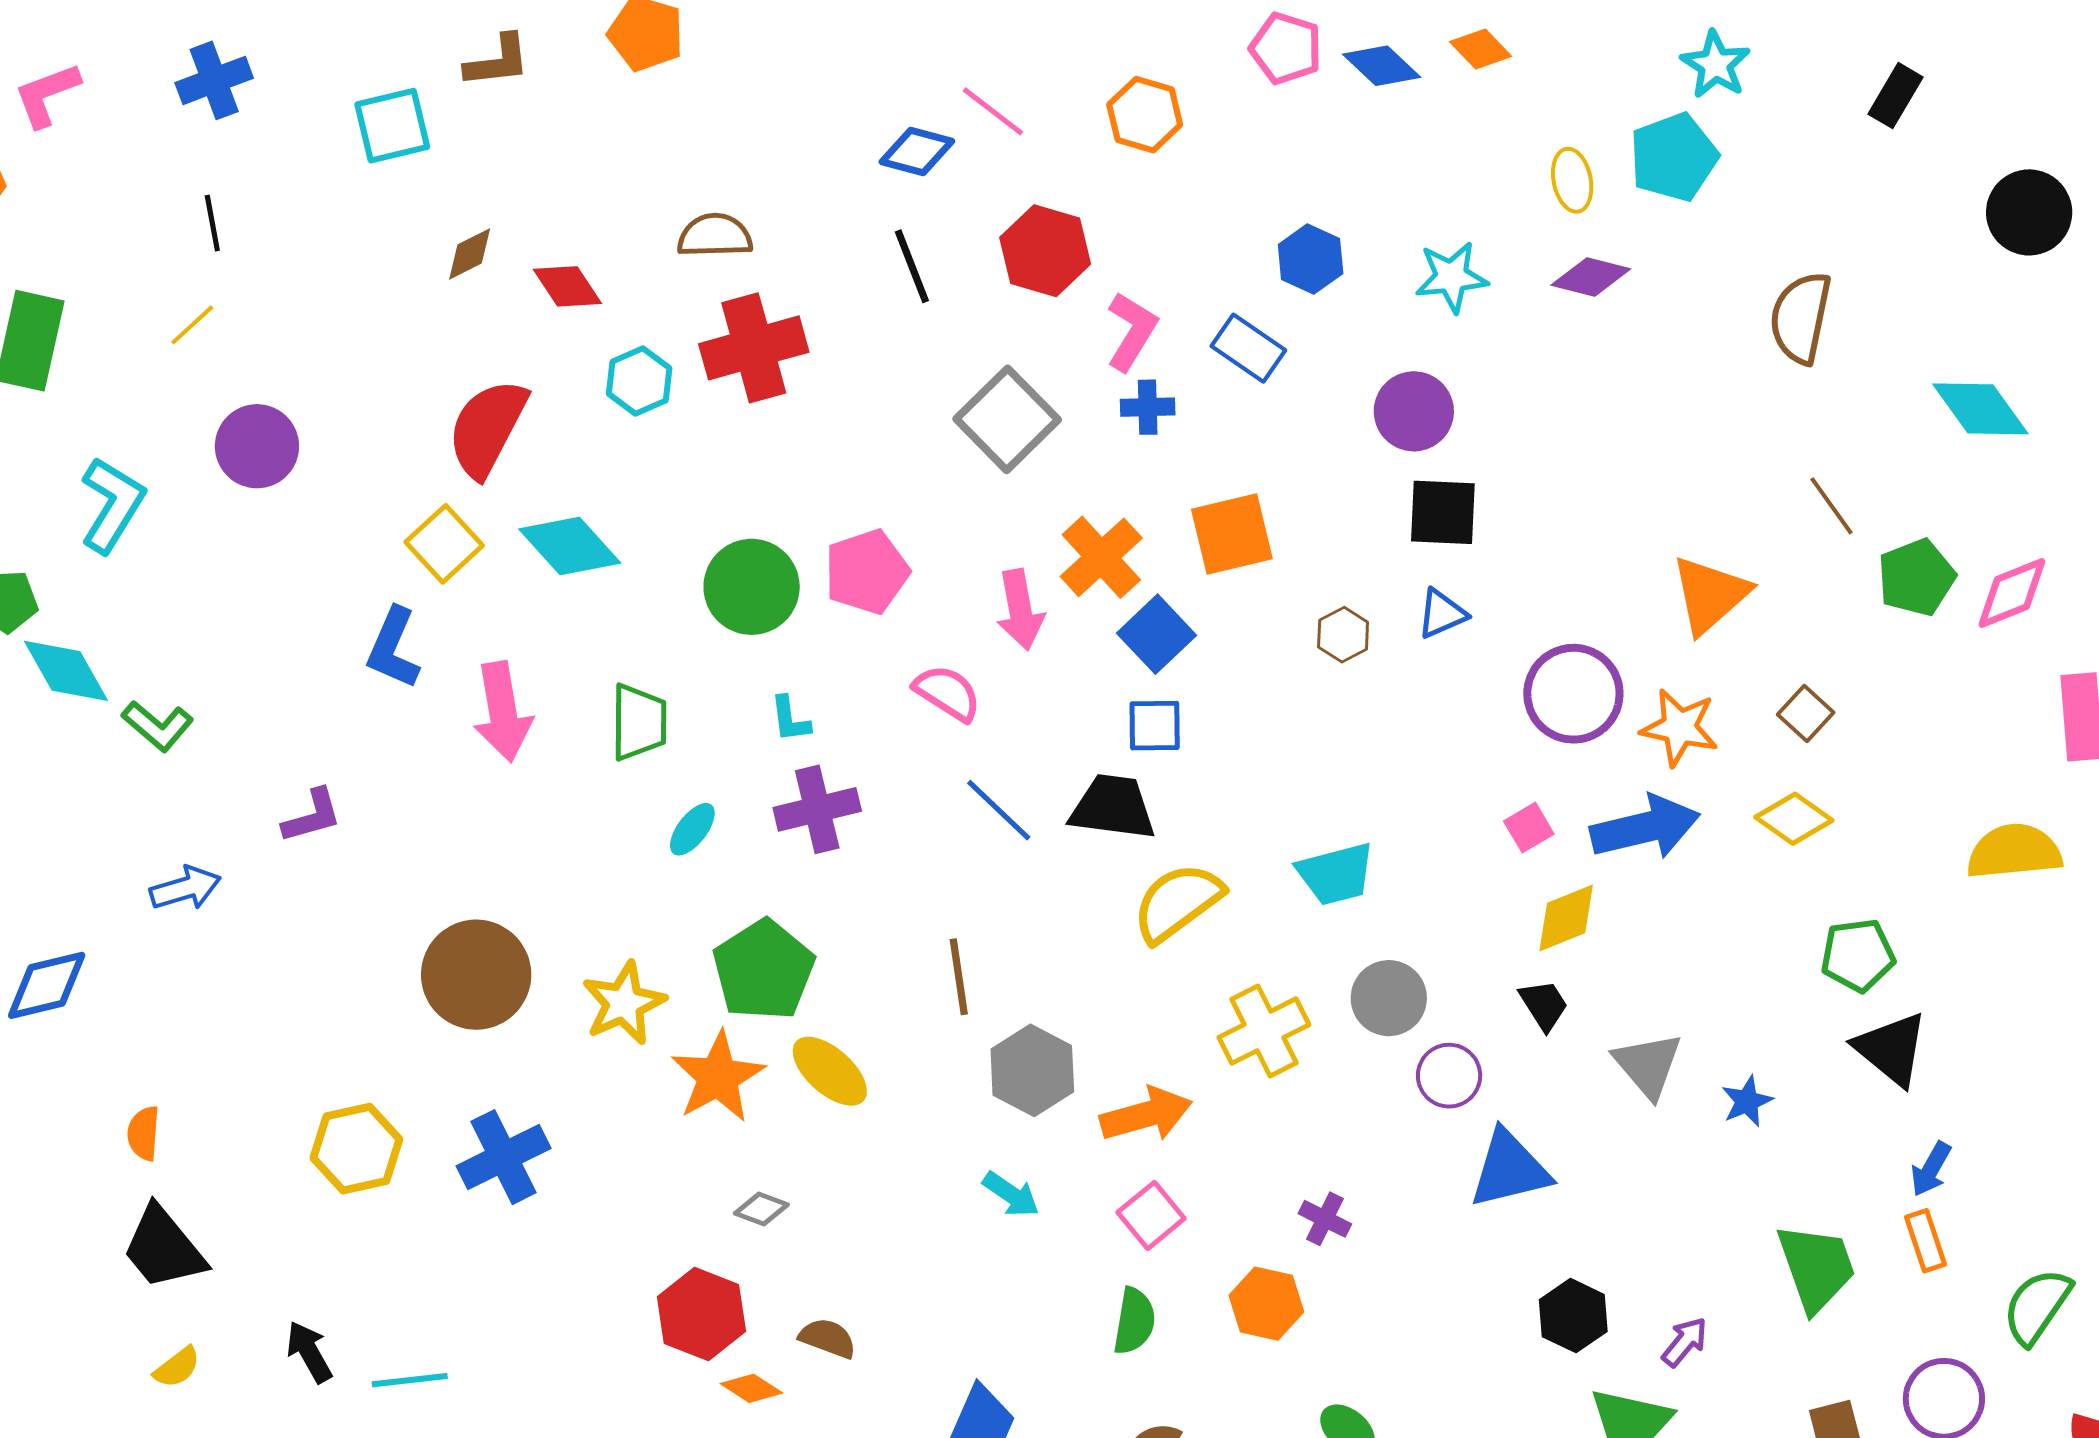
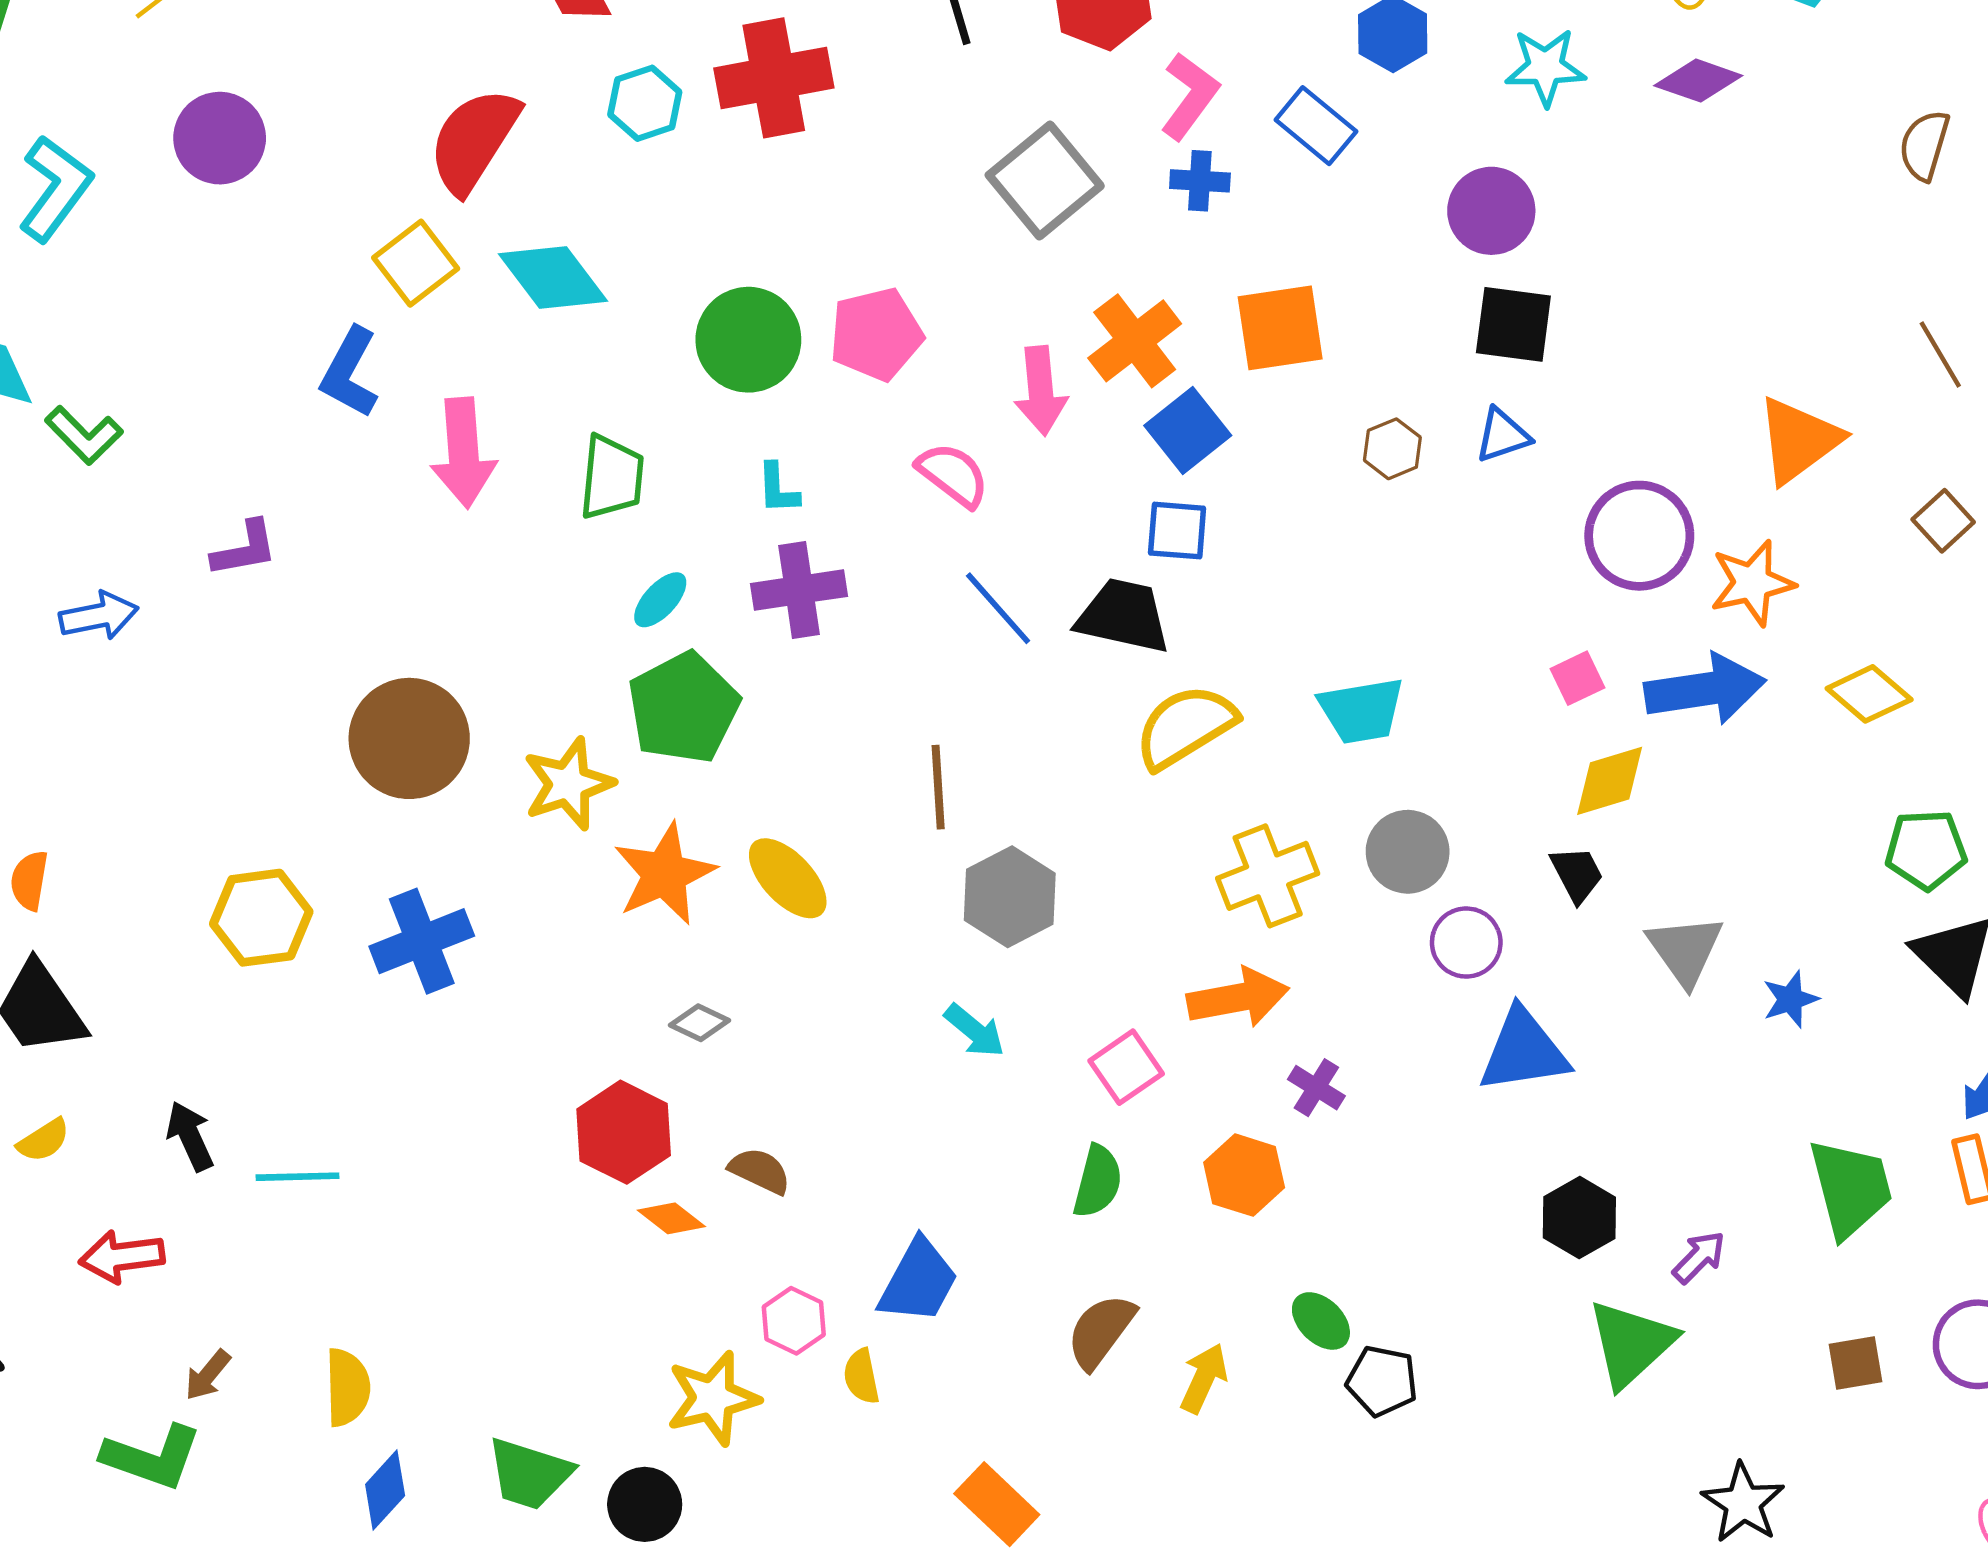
brown semicircle: (1801, 318) -> (1924, 145), size x0.7
brown square: (1806, 714) -> (1943, 521), moved
orange star: (1679, 727) -> (1752, 583), turned -30
green pentagon: (764, 970) -> (684, 708), moved
orange arrow: (1146, 1115) -> (1238, 998), moved

